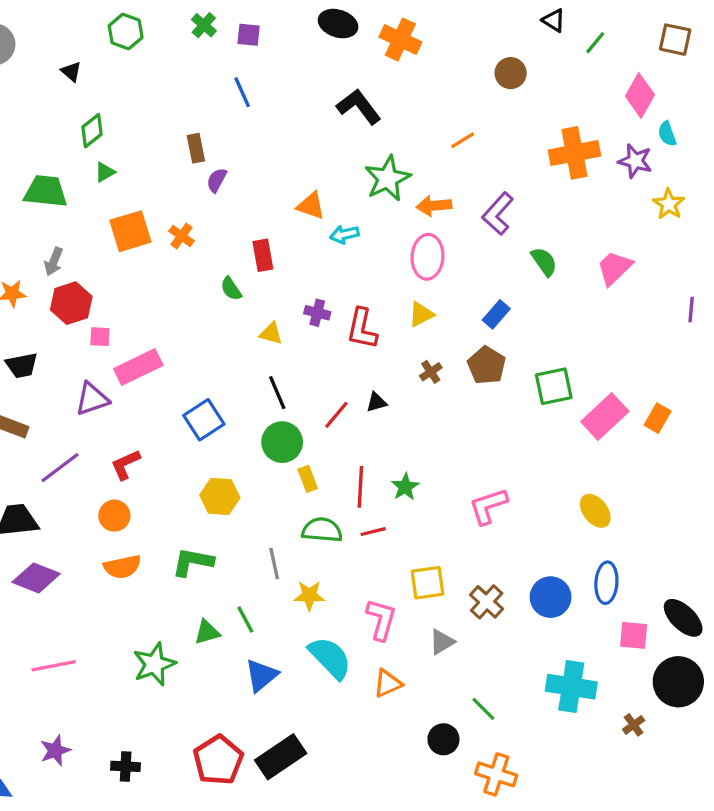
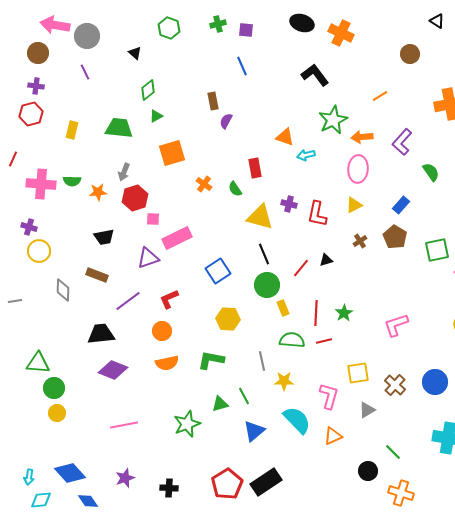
green cross: (204, 25) -> (218, 24), turned 35
orange cross: (181, 236) -> (204, 184), moved
yellow triangle: (271, 333) -> (260, 217), size x1.8

